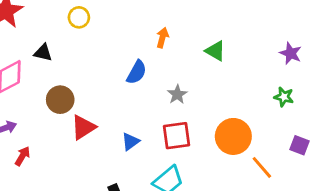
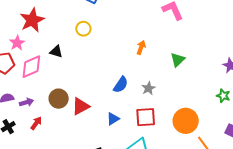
green triangle: (215, 51) -> (178, 60), turned 42
blue semicircle: (137, 72) -> (121, 85), moved
brown circle: (60, 100) -> (59, 99), moved

